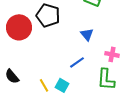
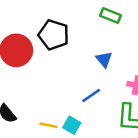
yellow line: (44, 85) -> (49, 125), turned -48

